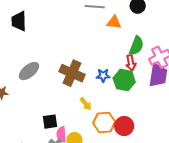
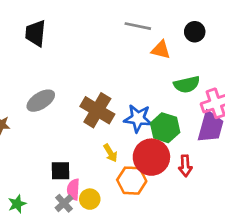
green semicircle: (136, 46) -> (187, 84), turned 48
red arrow: (131, 63) -> (185, 166), moved
blue star: (103, 75) -> (138, 118), size x1.5
red circle: (124, 126) -> (151, 157), moved, size x1.4

